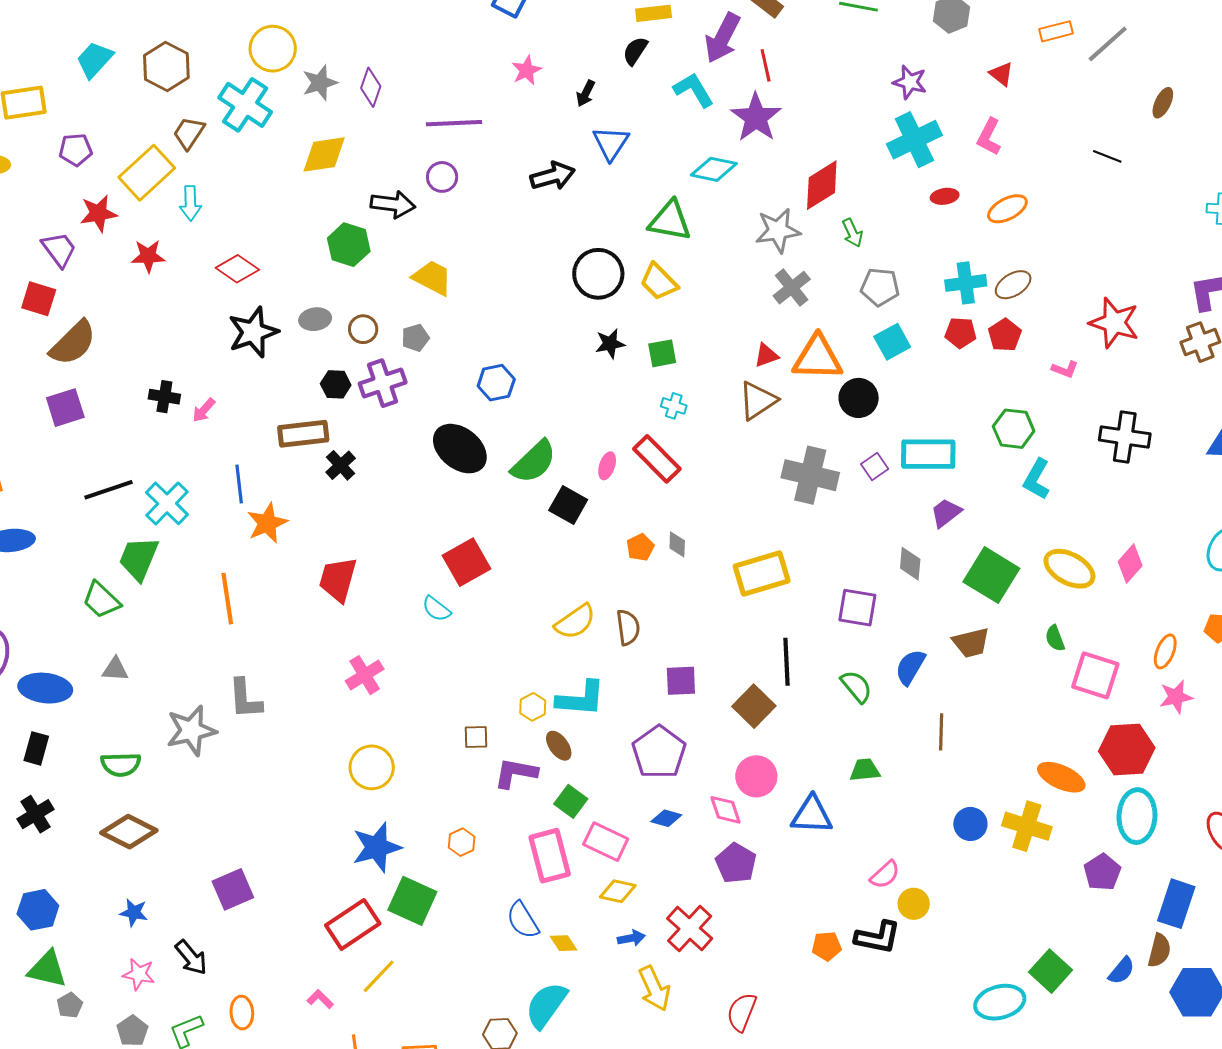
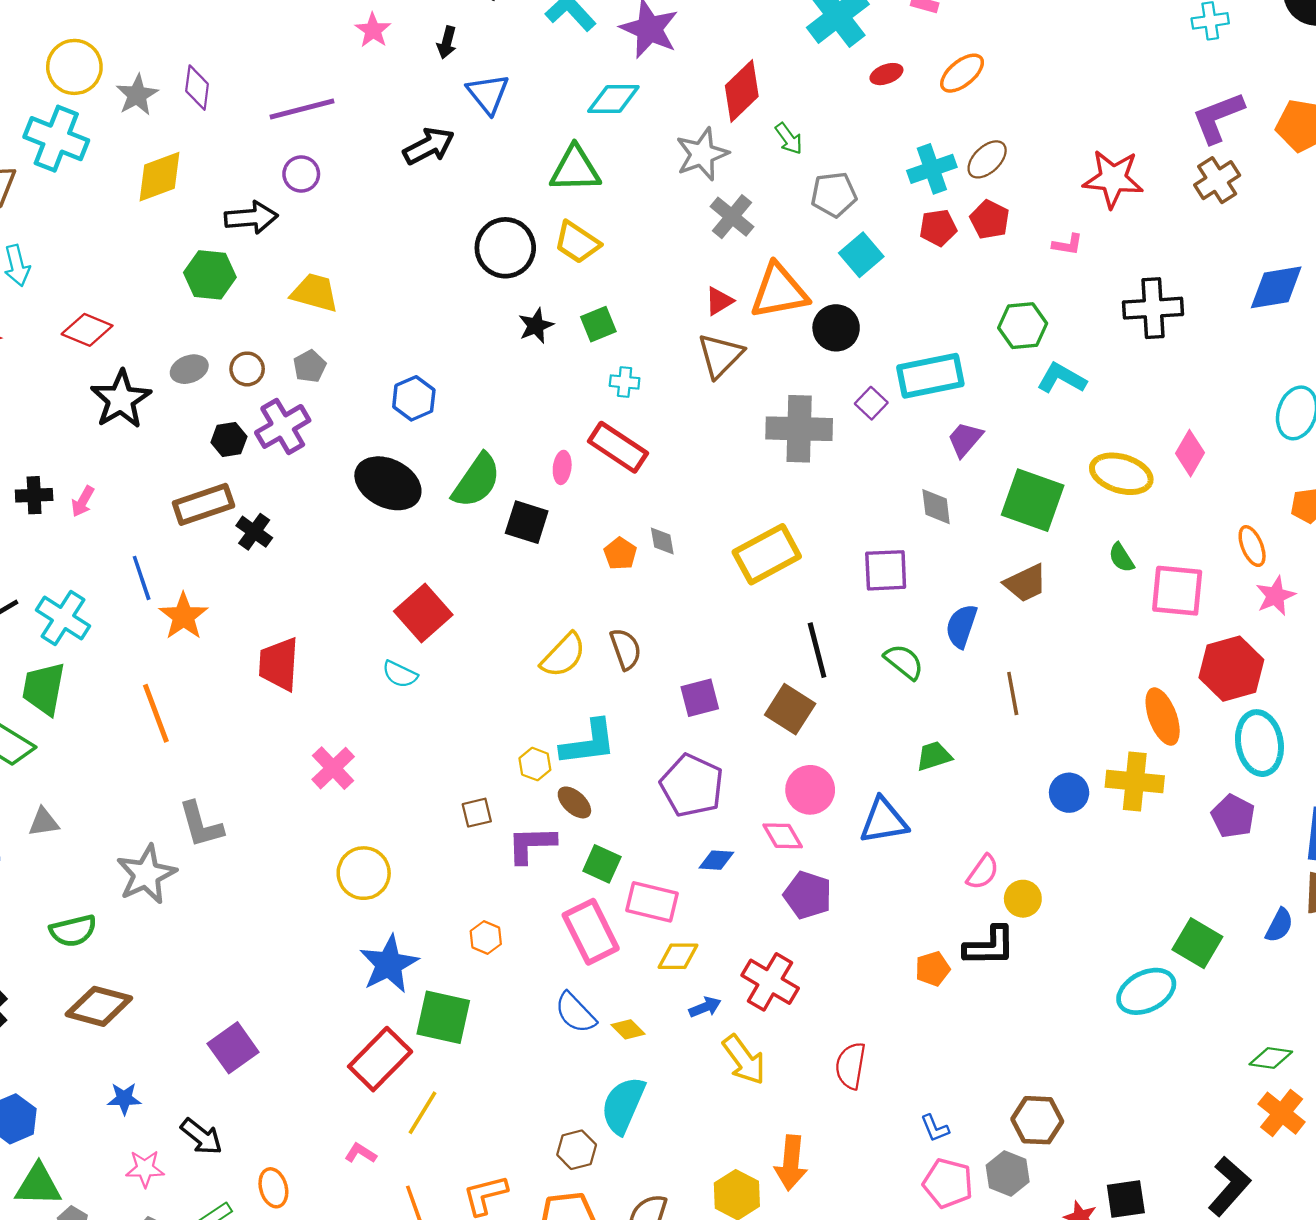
cyan L-shape: (1037, 479) -> (1062, 378), turned 102
orange ellipse: (1165, 651) -> (1252, 546), turned -32
orange ellipse: (1061, 777) -> (1163, 717), turned 57

